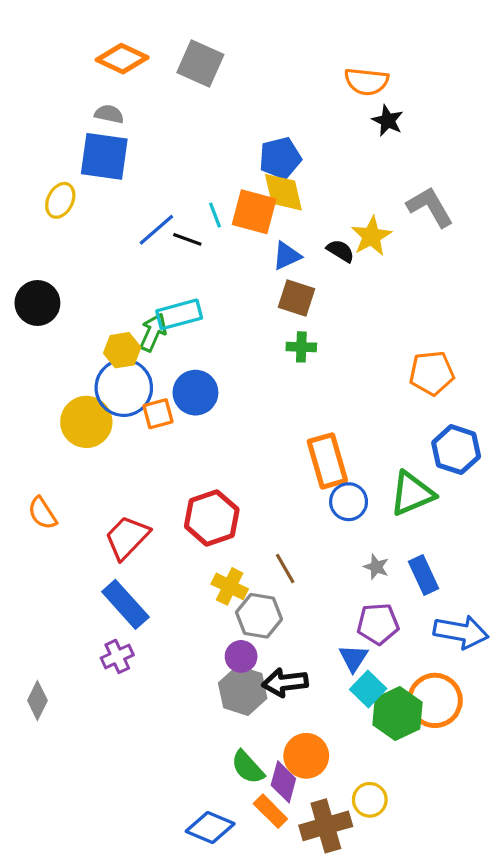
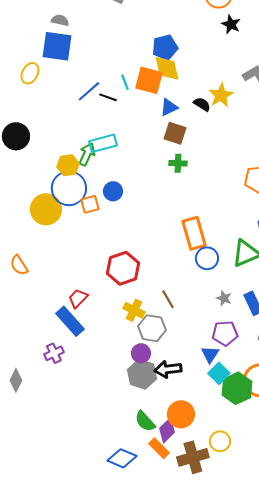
blue circle: (195, 393) -> (113, 191), size x0.7
red trapezoid: (127, 538) -> (78, 298), moved, size x0.7
purple cross: (117, 656) -> (54, 353), moved
purple diamond: (283, 782) -> (167, 430), turned 30

